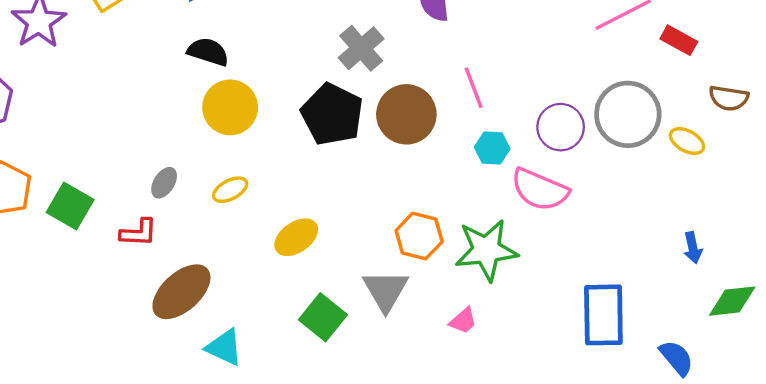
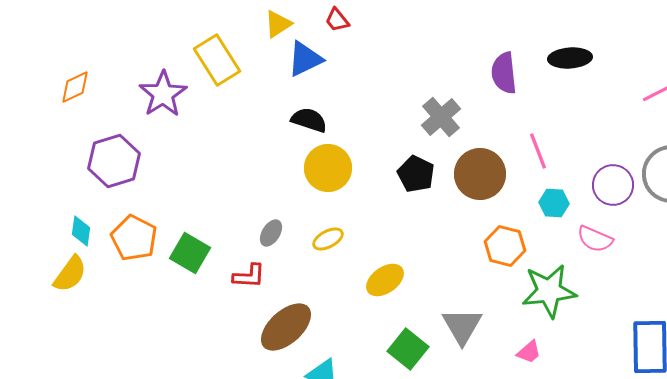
black pentagon: (332, 114) -> (416, 174), size x0.7
pink semicircle: (540, 190) -> (595, 239), size x0.7
orange hexagon: (419, 236) -> (505, 246), moved

